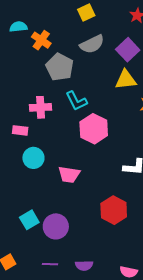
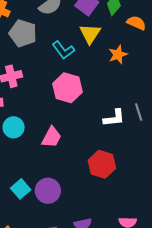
yellow triangle: (126, 80) -> (90, 34), turned -40
cyan L-shape: (76, 101) -> (63, 50), moved
pink trapezoid: (69, 175) -> (51, 137), turned -60

